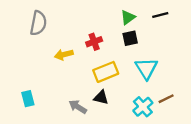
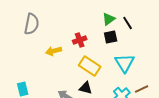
black line: (160, 15) -> (128, 23), moved, turned 72
yellow rectangle: (106, 72) -> (90, 66), turned 55

